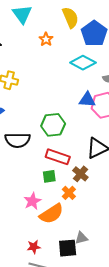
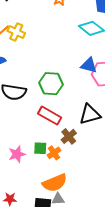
green square: (49, 176) -> (40, 148), moved
orange semicircle: (52, 214) -> (55, 183), moved

